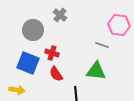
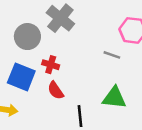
gray cross: (60, 15) -> (60, 18), size x1.6
green triangle: (96, 71) -> (114, 98), moved

